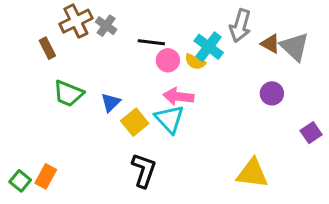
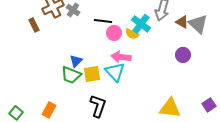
green trapezoid: (68, 93) -> (71, 75), moved
yellow square: (135, 122) -> (92, 74), turned 30
purple square: (311, 133) -> (209, 105), moved
orange rectangle: (46, 176) -> (49, 110), moved

